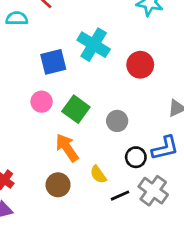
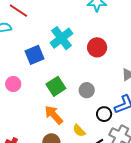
cyan cross: (94, 45) -> (61, 38), turned 30
pink circle: (42, 102) -> (13, 84), moved
green square: (76, 109) -> (56, 86), turned 30

